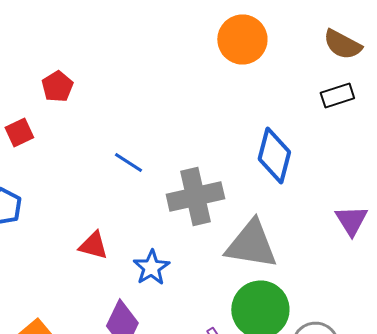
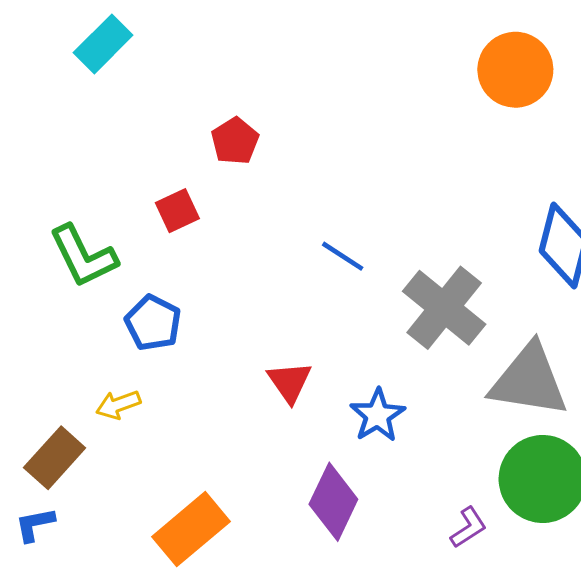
gray cross: (195, 196) -> (444, 308), turned -38
red triangle: (93, 246) -> (290, 382), turned 40

